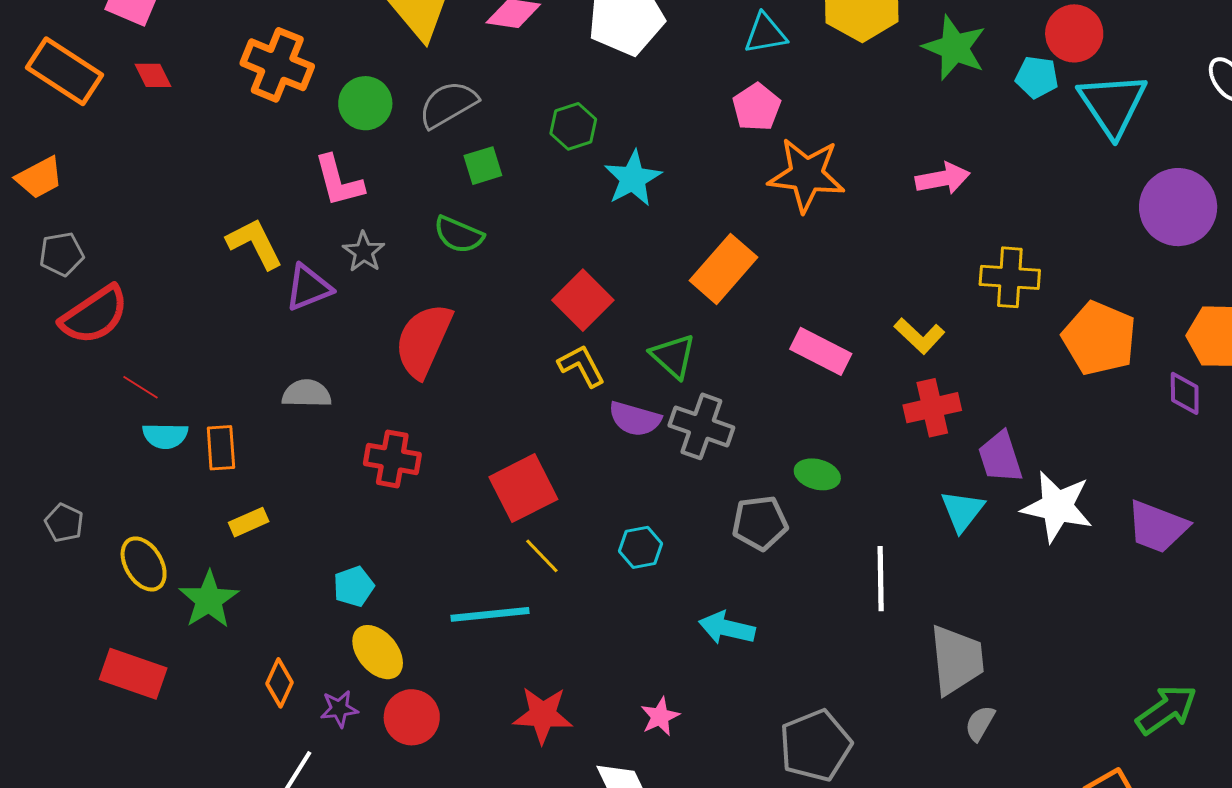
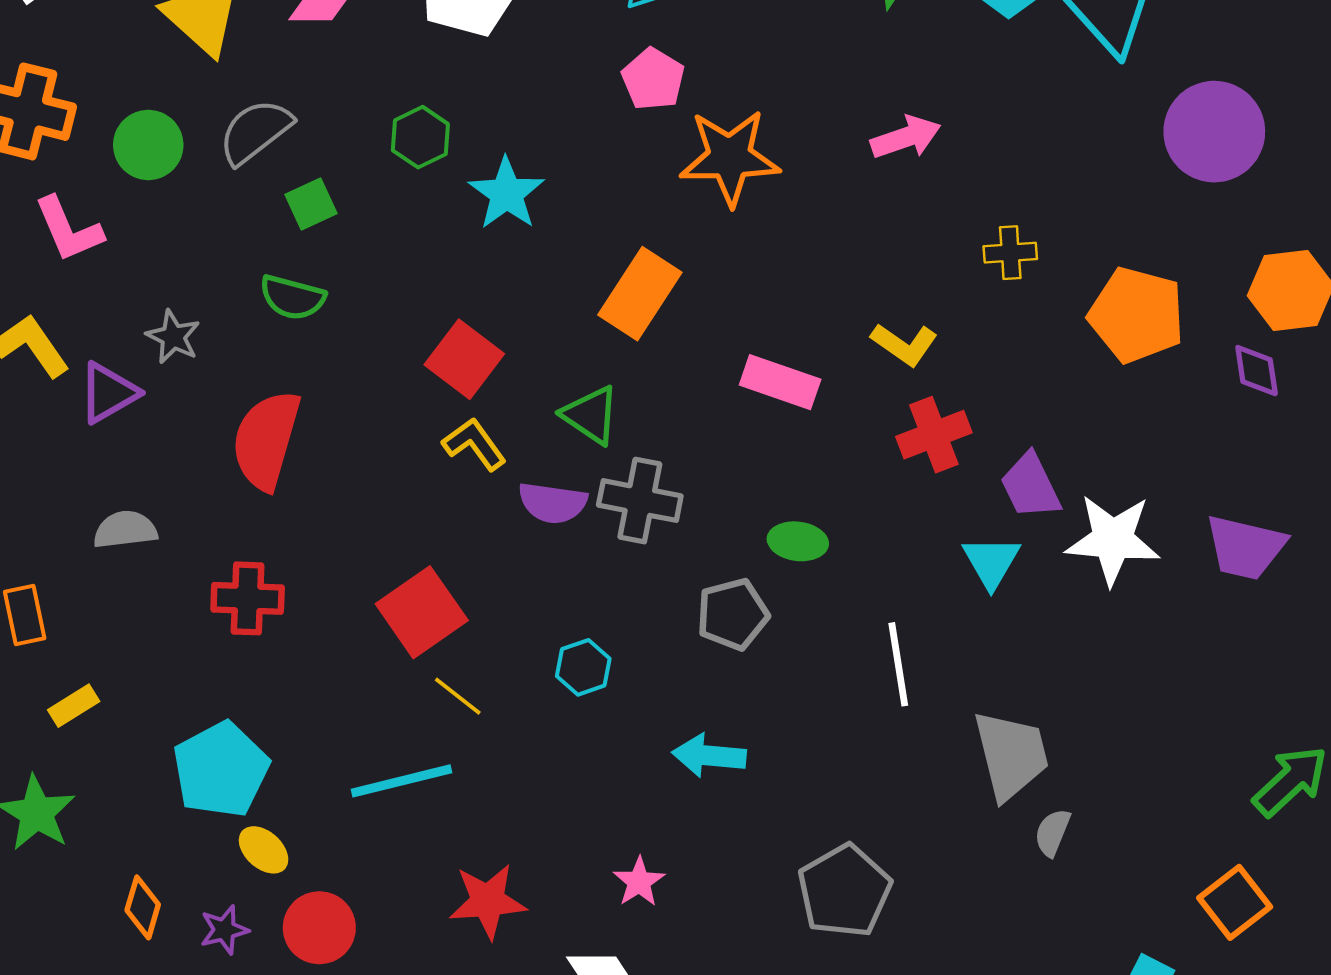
pink L-shape: (339, 181) -> (69, 229), moved
yellow cross: (1010, 277) -> (1010, 253), size x0.7
cyan pentagon: (354, 586) -> (221, 770), size x1.8
yellow ellipse: (378, 652) -> (264, 850), size x0.7

